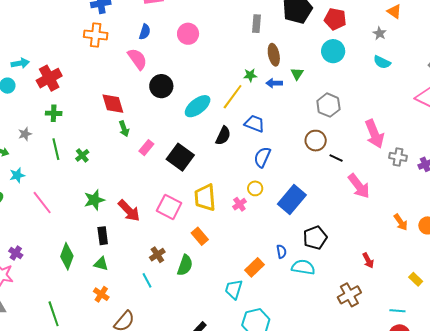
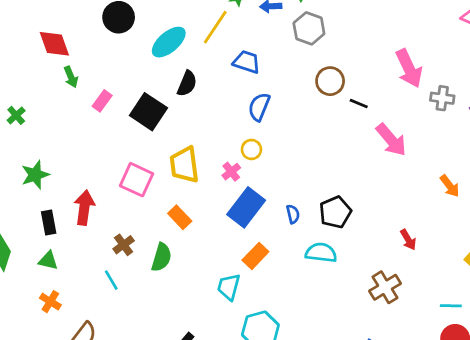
gray hexagon: (328, 105) -> (309, 28), moved
black semicircle: (223, 136) -> (187, 84), moved
blue rectangle: (292, 199) -> (246, 207), moved
red arrow: (129, 211) -> (84, 208), moved, turned -125
blue semicircle: (281, 251) -> (293, 214), moved

